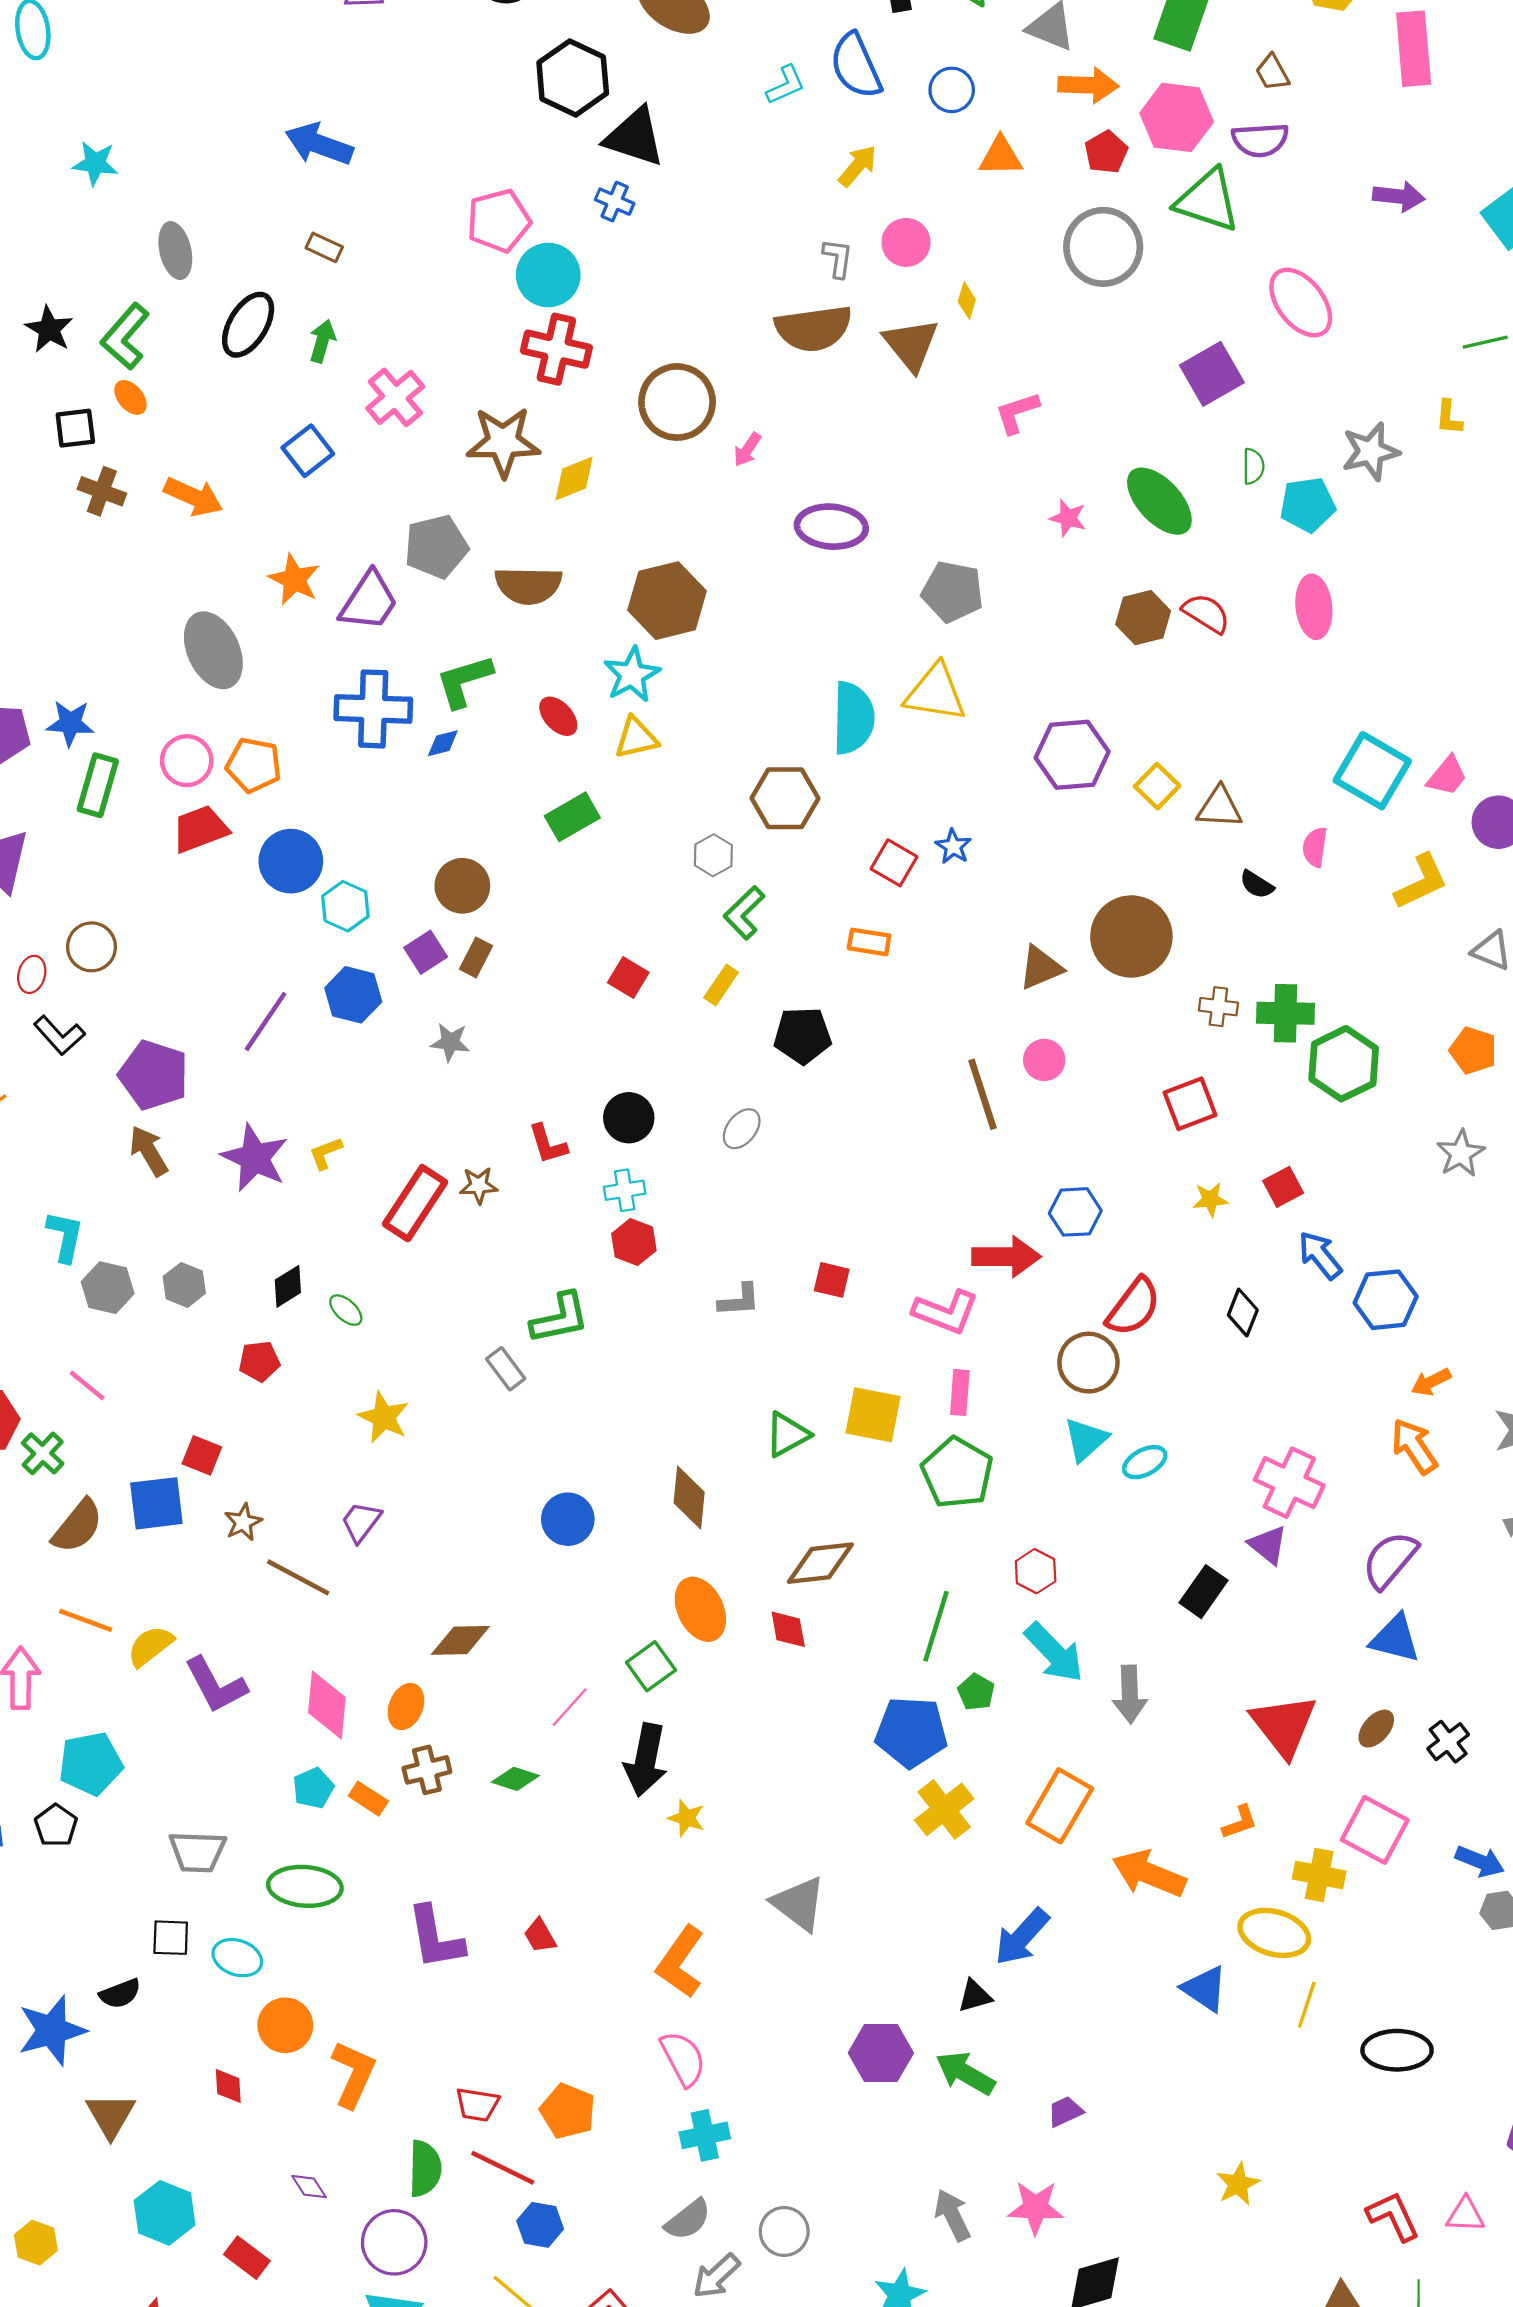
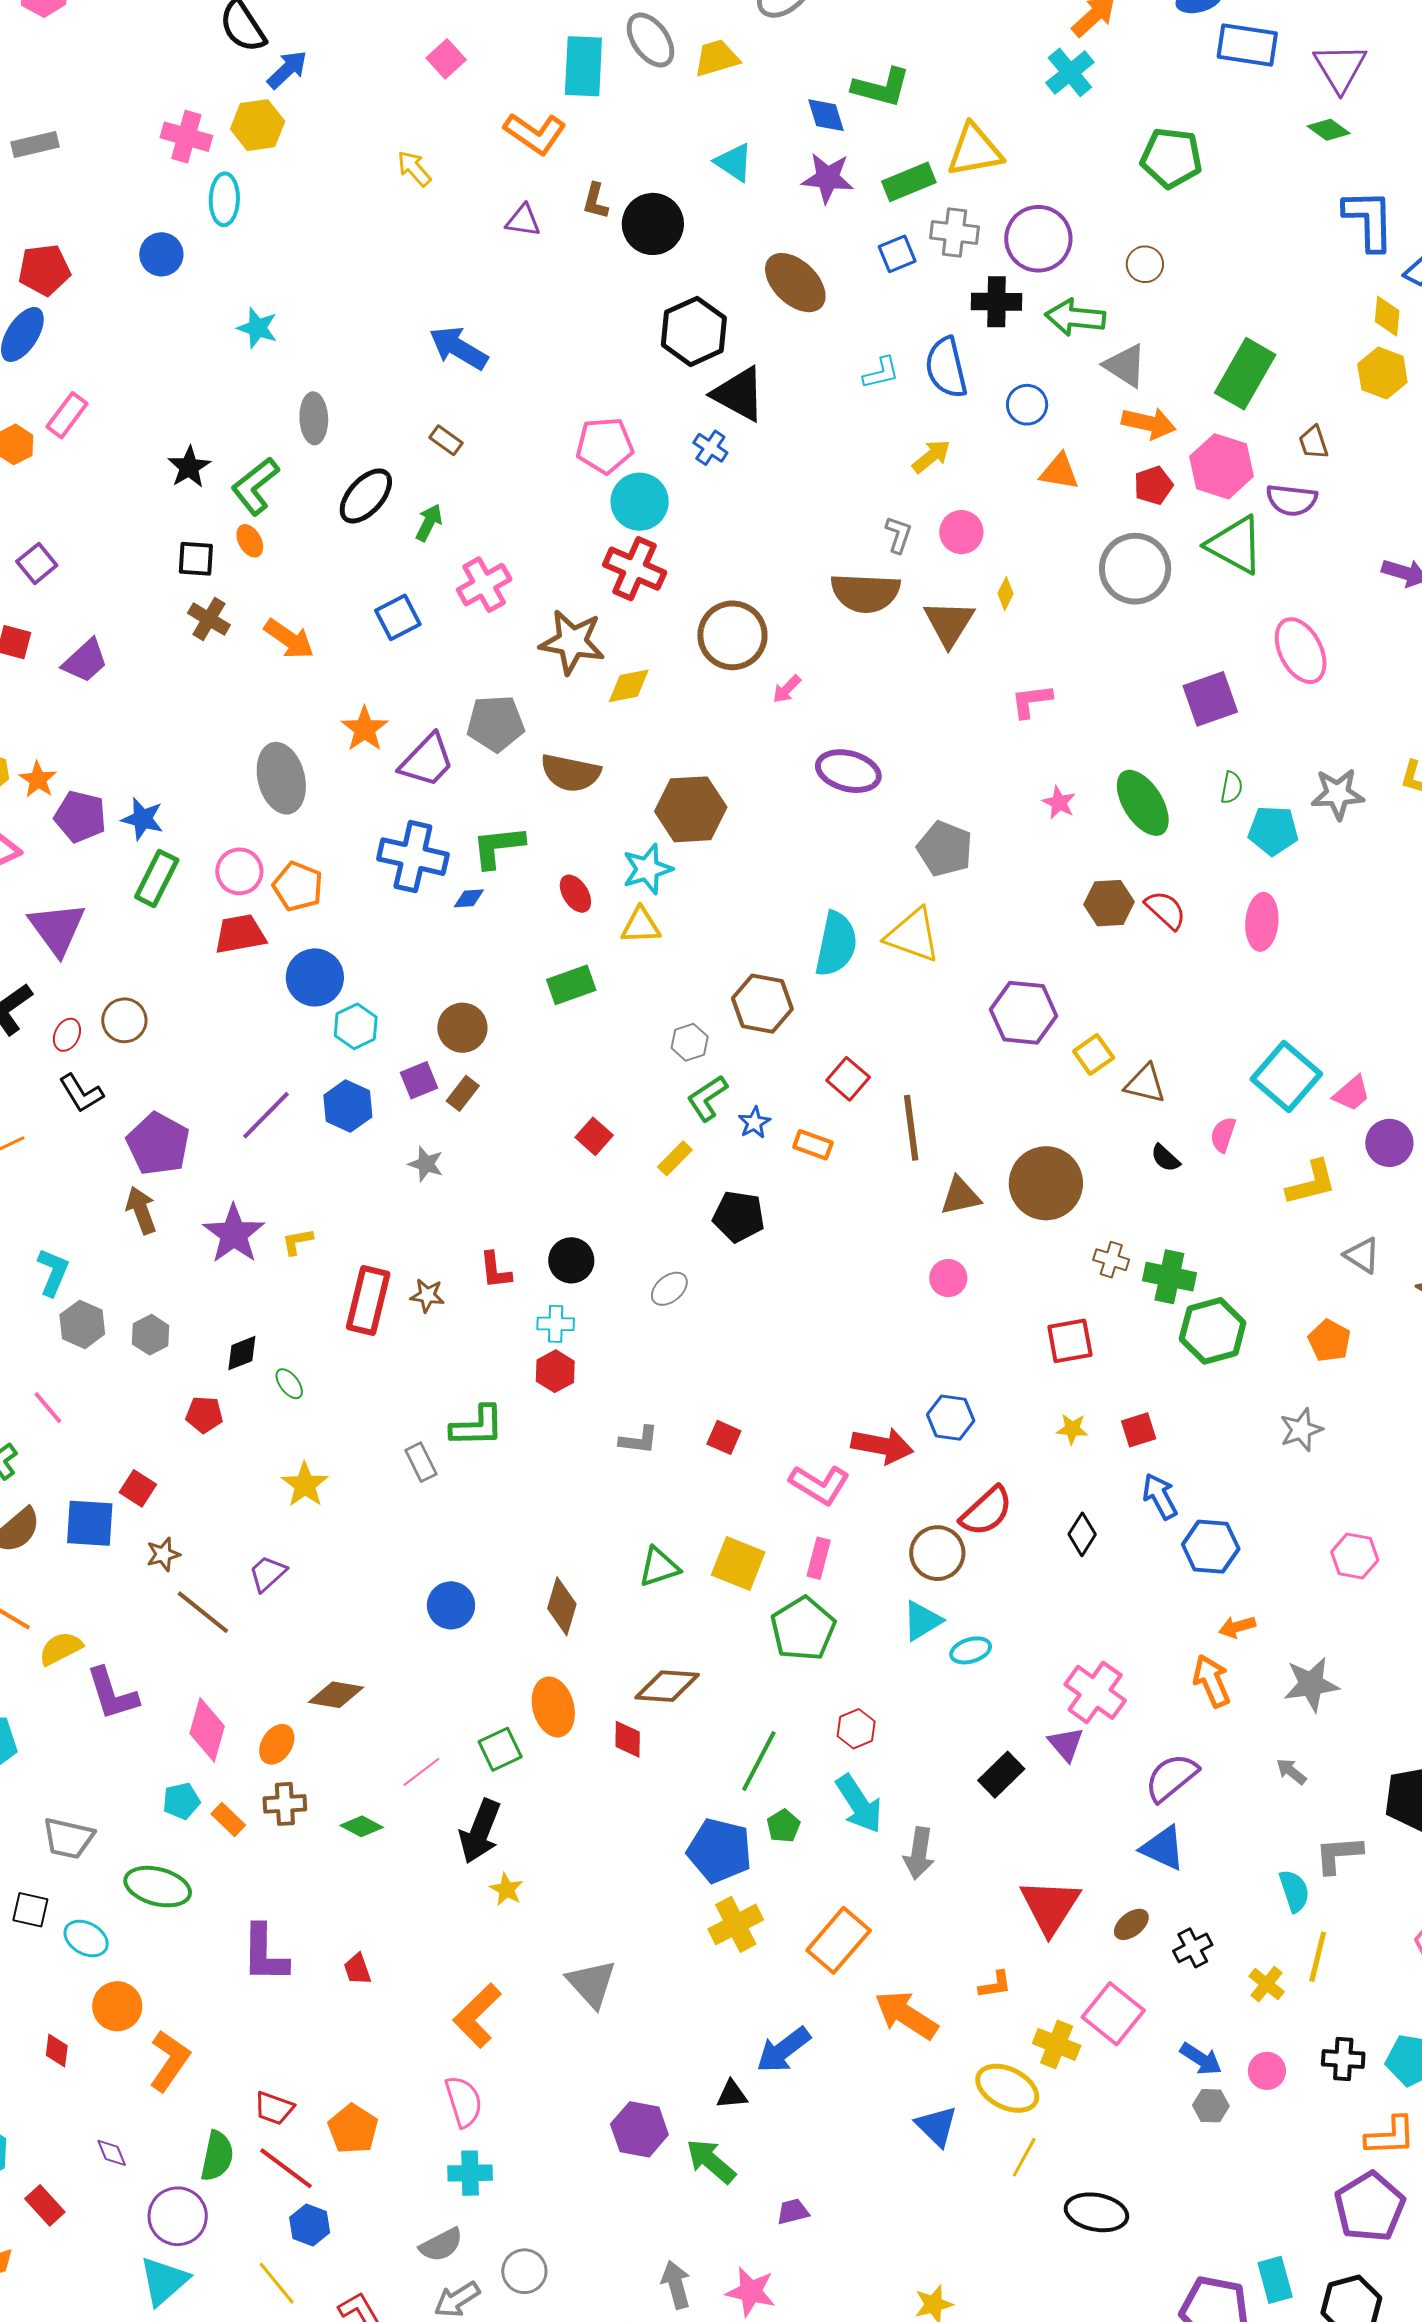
blue star: (953, 846) -> (754, 1123), moved
brown line: (982, 1094) -> (911, 1128), moved
red rectangle: (415, 1203) -> (368, 1301), turned -30

